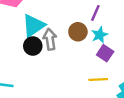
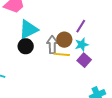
gray arrow: (50, 39) -> (52, 45), moved
yellow line: (98, 80) -> (62, 54), moved

